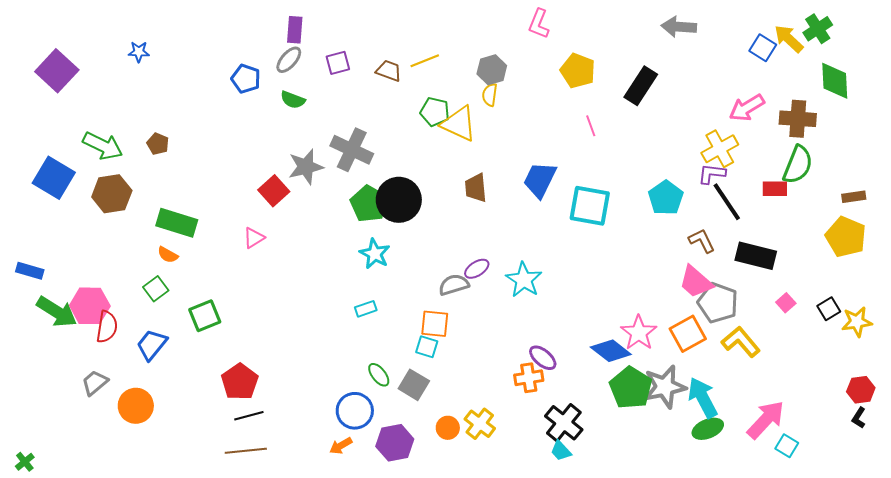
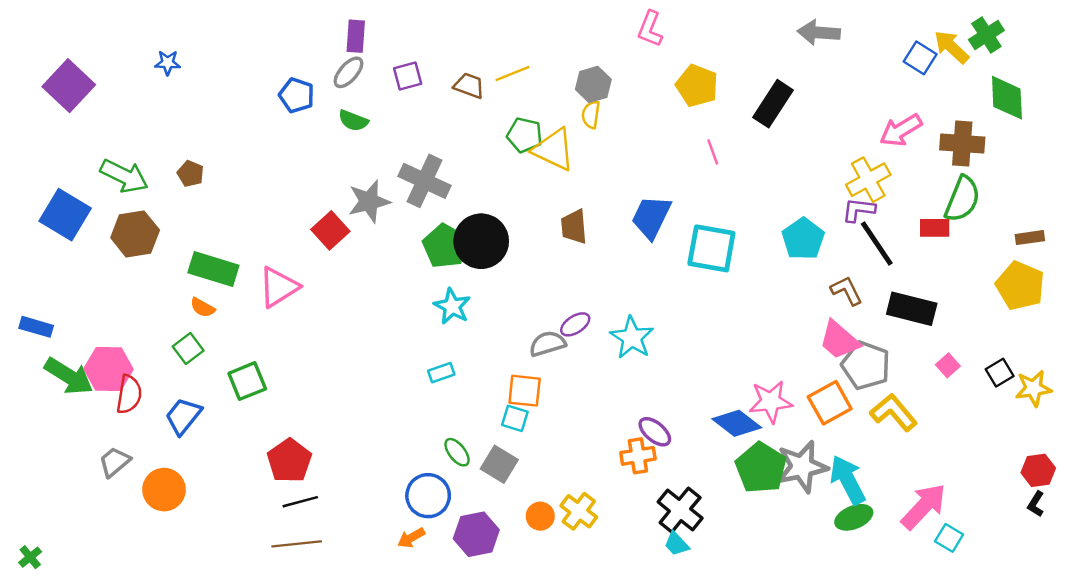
pink triangle: (254, 238) -> (279, 287), moved, size x1.6
pink star: (639, 333) -> (771, 402), turned 30

